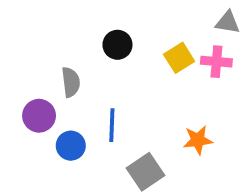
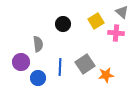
gray triangle: (228, 22) -> (122, 12), turned 32
yellow square: (179, 58) -> (96, 21), moved
gray square: (145, 172) -> (85, 64), moved

